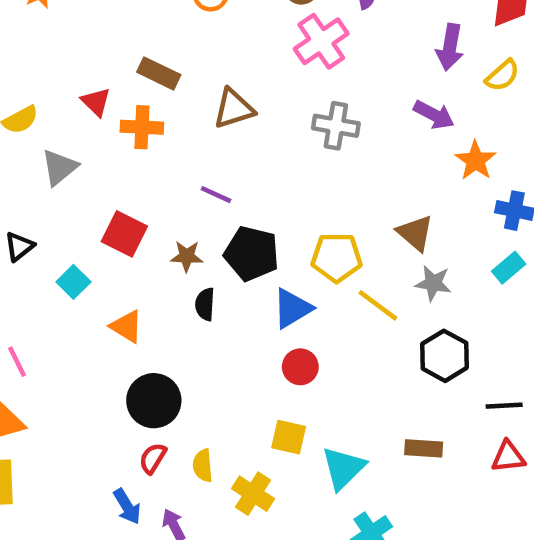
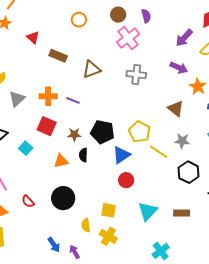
purple arrow: (450, 47) -> (184, 38), turned 36
red triangle: (96, 102) -> (33, 37), moved
orange cross: (142, 127) -> (48, 96), moved
purple line: (216, 195) -> (73, 100), moved
brown triangle: (415, 233) -> (176, 108), moved
yellow pentagon: (337, 257) -> (139, 132), turned 30
orange triangle: (127, 326) -> (61, 161), moved, turned -42
yellow square: (289, 437) -> (109, 210), moved
red semicircle: (153, 458) -> (28, 201), moved, turned -72
cyan triangle: (343, 468) -> (148, 211), moved

